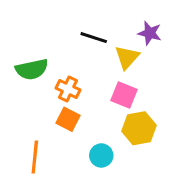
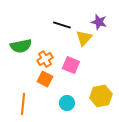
orange cross: (68, 89) -> (45, 59), turned 35
pink square: (124, 95) -> (71, 65), moved
yellow hexagon: (139, 128) -> (101, 96), moved

